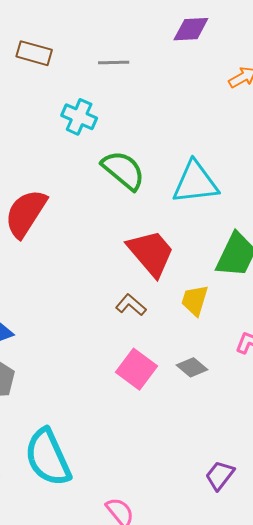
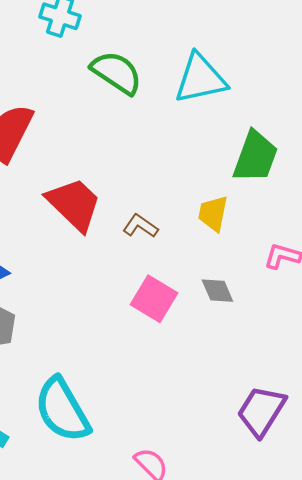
red trapezoid: (151, 253) -> (74, 204), moved
gray diamond: (192, 367) -> (217, 291), turned 32
purple trapezoid: (220, 475) -> (261, 411), size x1.5

